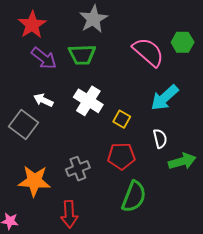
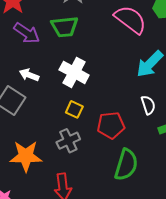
yellow square: (122, 119) -> (74, 109), moved

